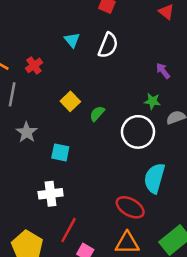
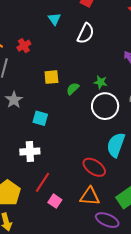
cyan triangle: (72, 40) -> (54, 19), moved
yellow square: (70, 101) -> (51, 77), turned 35
green star: (152, 101) -> (101, 82), moved

